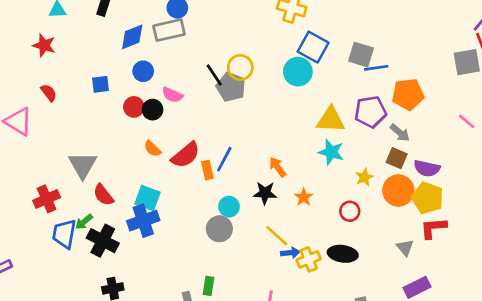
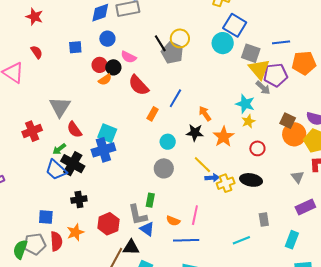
gray square: (361, 55) -> (251, 53), moved
yellow triangle: (331, 120) -> (259, 69), moved, turned 45
gray arrow: (400, 133) -> (263, 88), moved
orange semicircle: (152, 149) -> (105, 80), moved, turned -80
red semicircle: (186, 155) -> (139, 85), moved, turned 85
brown square: (397, 158) -> (288, 121), moved
blue line: (224, 159) -> (175, 98), moved
orange rectangle: (207, 170) -> (153, 114), turned 40
yellow star: (364, 177) -> (248, 121), moved
orange star: (304, 197) -> (224, 137), size x1.5
gray circle: (219, 229) -> (164, 168), moved
blue trapezoid: (64, 234) -> (56, 170), moved, turned -60

